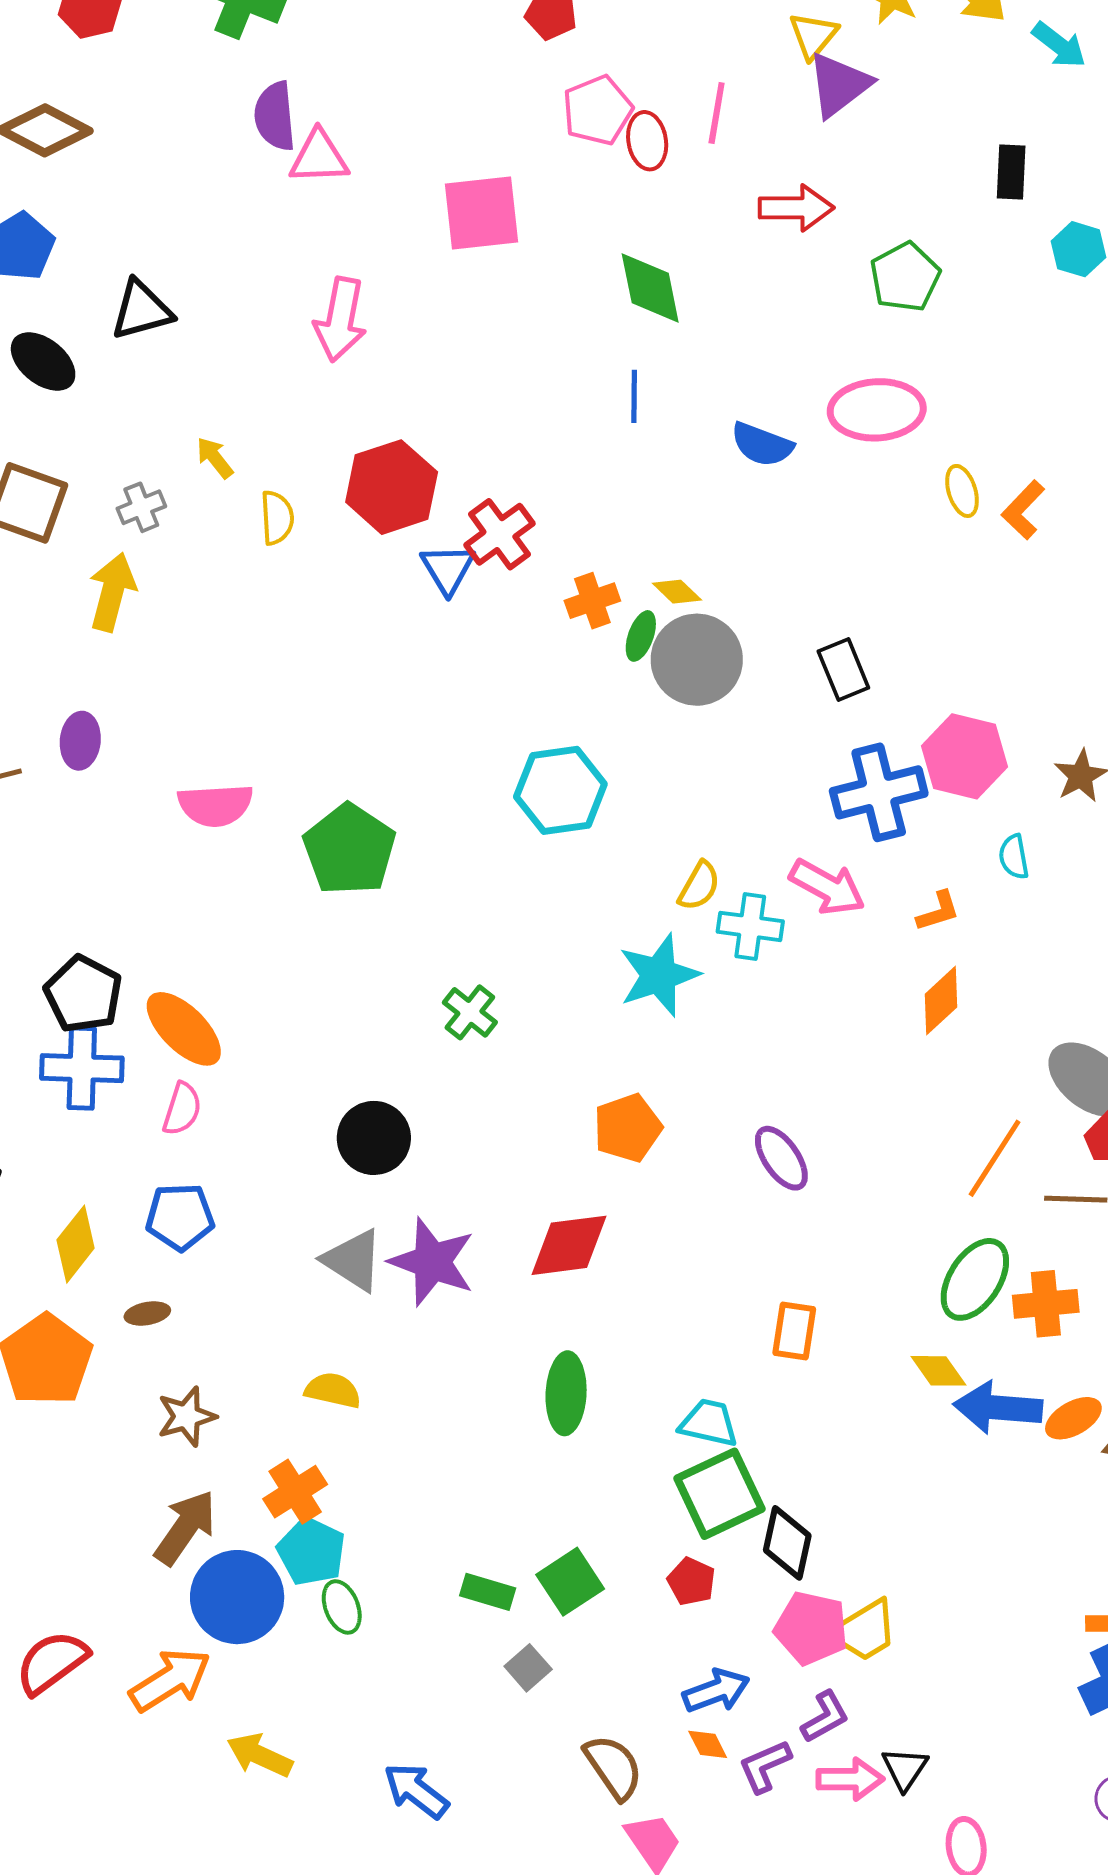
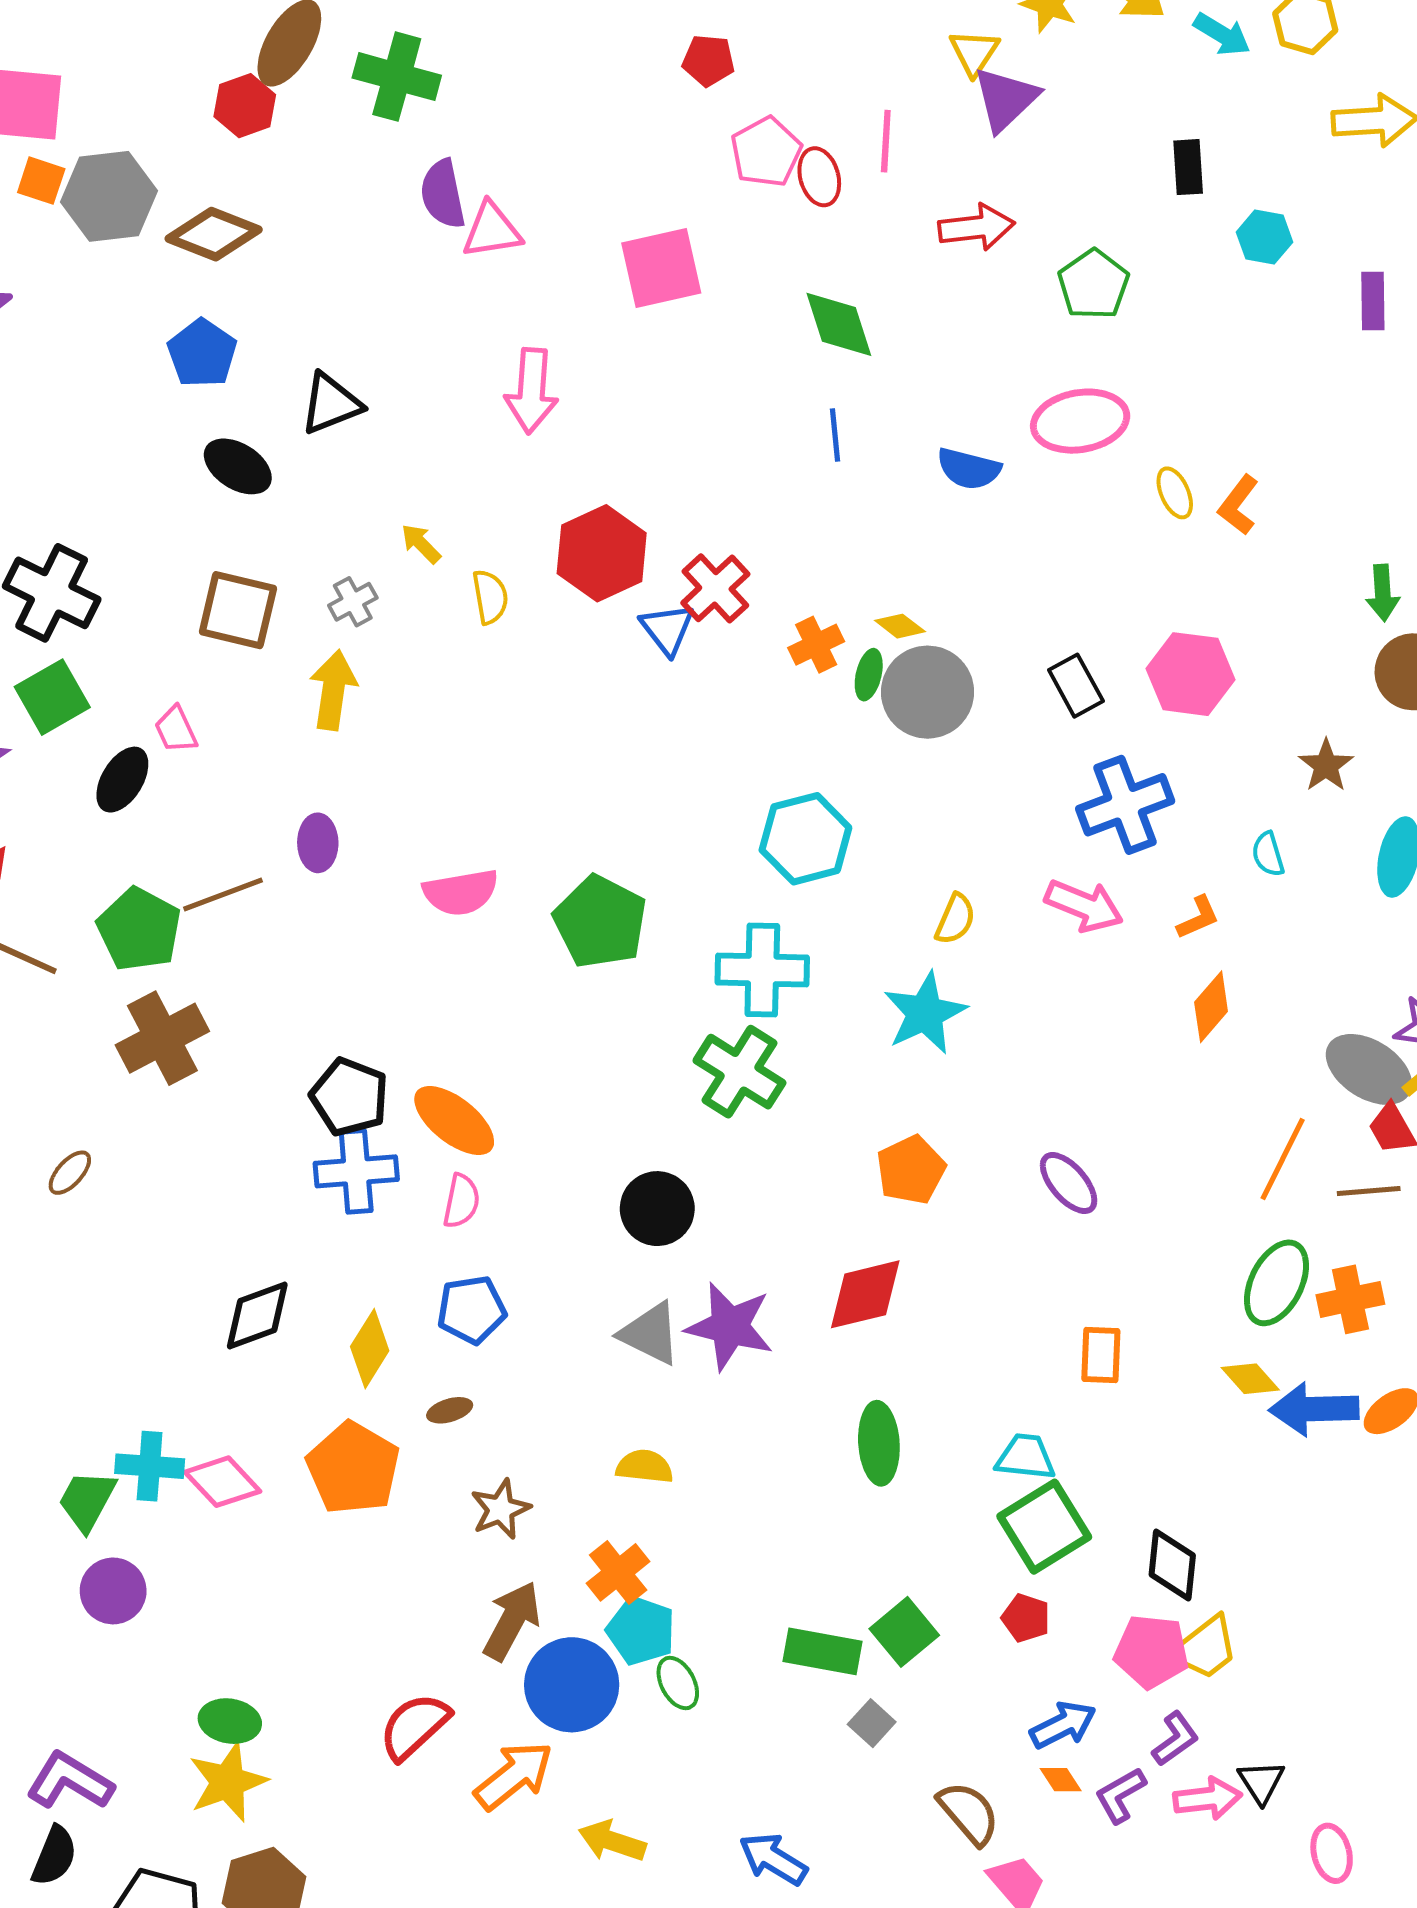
pink hexagon: (964, 756) -> (1191, 674), moved
cyan cross: (750, 926) -> (762, 970), moved, size x1.4
green cross: (470, 1012) -> (739, 1072), size x1.6
black diamond: (787, 1543) -> (1172, 1565), moved
green rectangle: (488, 1592) -> (823, 1651), size x1.4
red semicircle: (52, 1662) -> (414, 1726), moved

